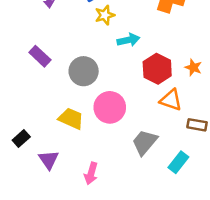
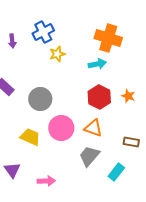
cyan arrow: (128, 40) -> (97, 64), moved
orange triangle: (171, 100) -> (93, 128), moved
pink arrow: (91, 173) -> (46, 181), turned -108

